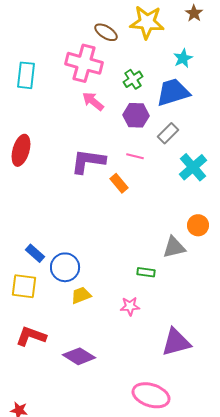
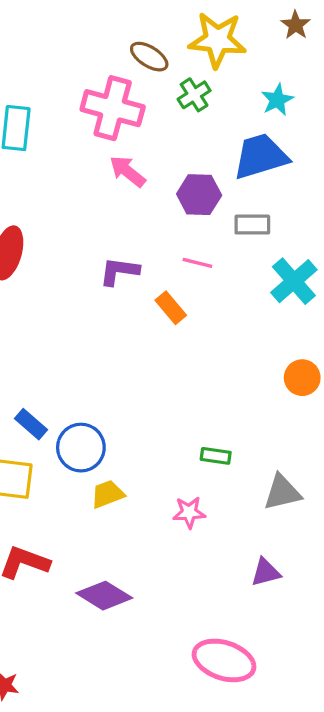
green cross: (133, 79) -> (194, 95), moved
gray rectangle: (168, 133) -> (252, 225), turned 45
purple L-shape: (88, 161) -> (119, 271), size x0.7
gray triangle: (174, 247) -> (282, 492), moved
purple triangle: (176, 342) -> (266, 572), size x0.6

